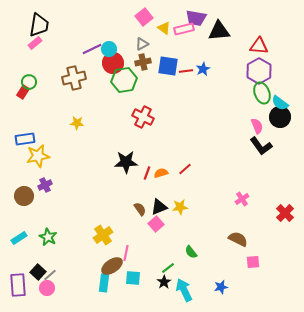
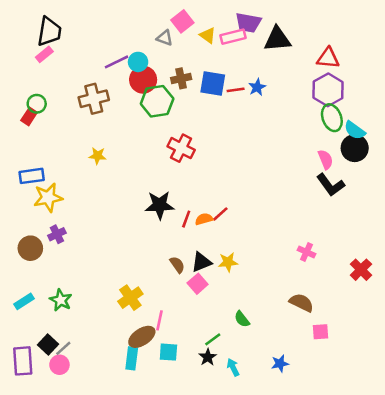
gray triangle: (142, 44) -> (165, 38), moved, turned 48
red line: (185, 169) -> (220, 214), moved
pink cross: (242, 199) -> (307, 252), turned -32
cyan arrow: (184, 290) -> (233, 367), size x0.6

